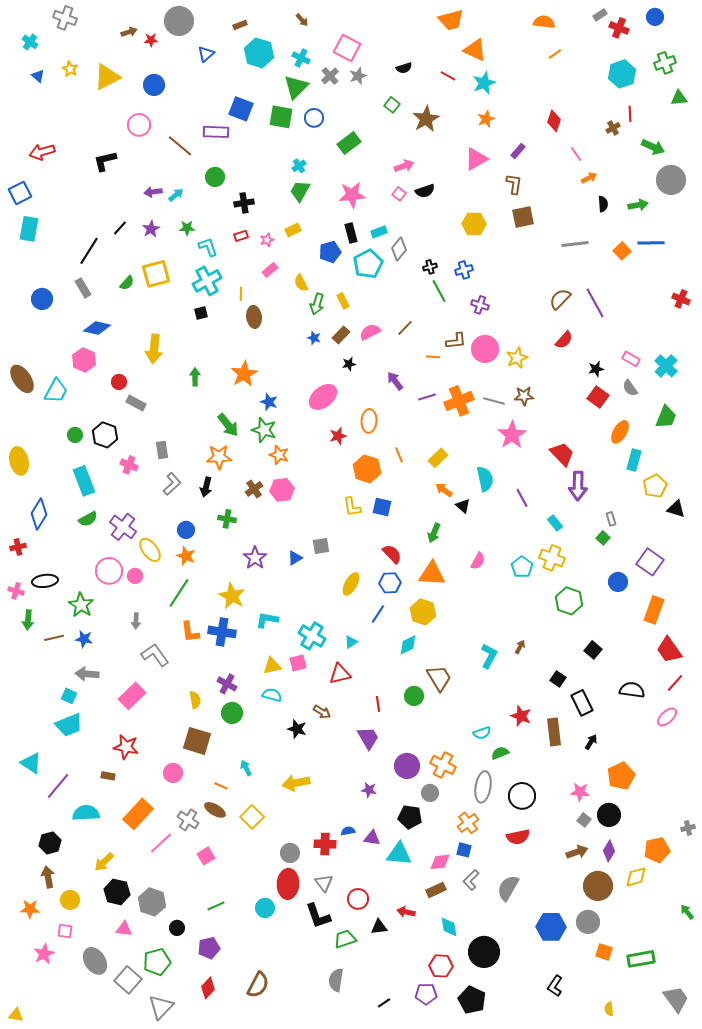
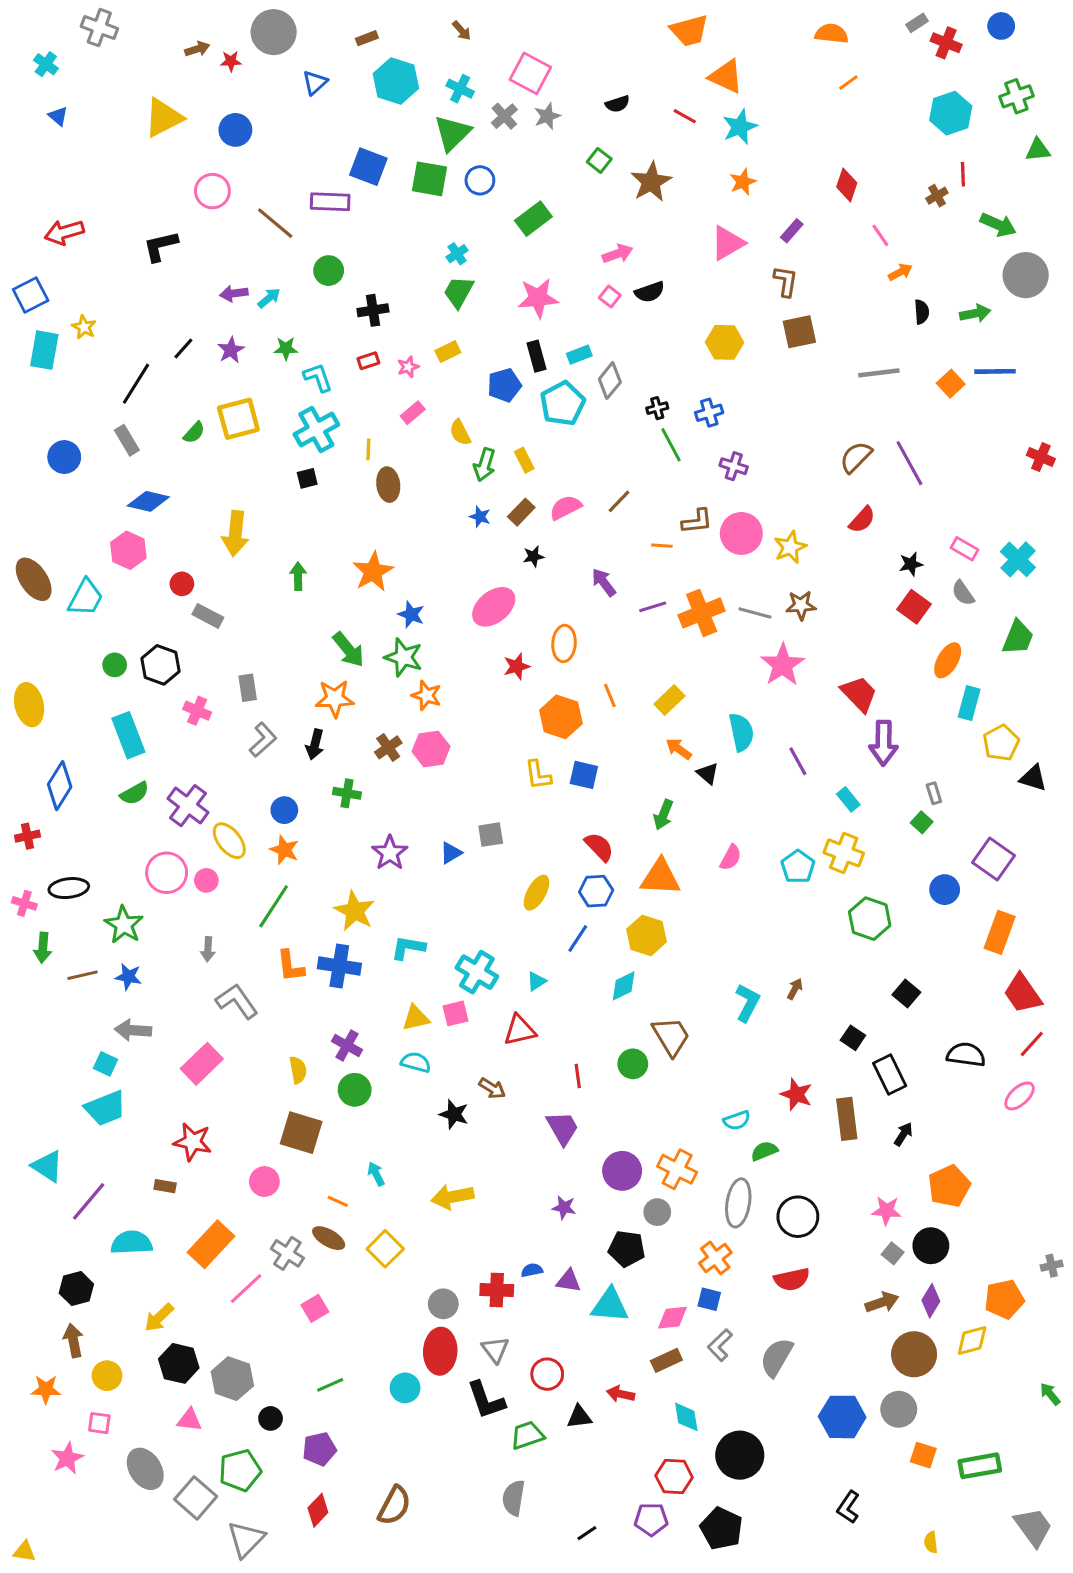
yellow star: (70, 69) -> (84, 327), moved

